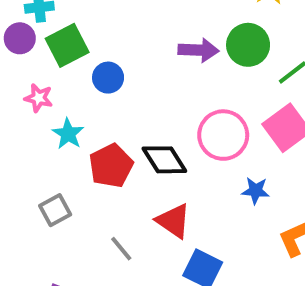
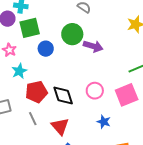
green circle: (248, 45) -> (72, 34), moved
pink circle: (223, 135) -> (95, 91), size x0.7
gray line: (121, 249) -> (33, 119), moved

